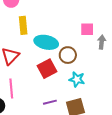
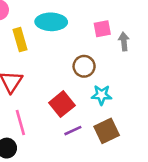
cyan ellipse: (46, 42) -> (51, 22), moved
red square: (47, 69) -> (62, 104), moved

